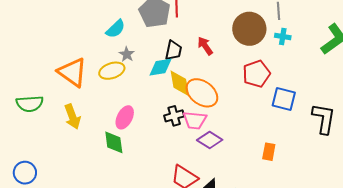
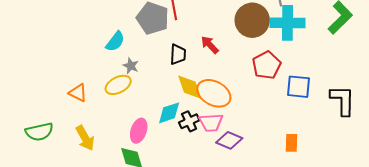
cyan cross: (283, 37) -> (288, 23), size x2.0
cyan diamond: (161, 67) -> (169, 113), moved
orange triangle: (72, 72) -> (78, 93), size x0.6

